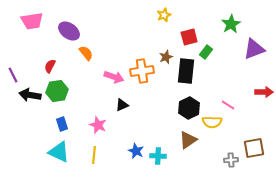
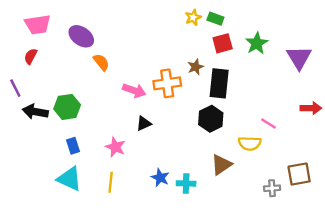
green star: (231, 24) -> (257, 43), moved
purple triangle: (254, 49) -> (299, 57), turned -40
green rectangle: (206, 52) -> (215, 19), moved, turned 72
red semicircle: (50, 66) -> (31, 56), moved
black hexagon: (189, 108) -> (211, 119), moved

